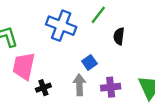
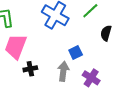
purple cross: (111, 87) -> (91, 78), turned 30

